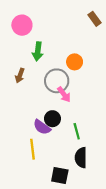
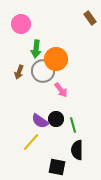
orange circle: (75, 62) -> (56, 59), moved, size x1.5
gray circle: (57, 81) -> (43, 71), moved
black circle: (52, 119) -> (56, 119), moved
yellow line: (32, 149) -> (31, 142), turned 48

